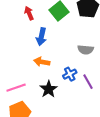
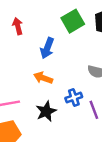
red arrow: (29, 13) -> (18, 26), moved

